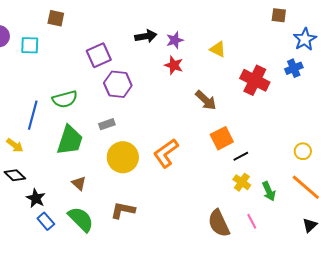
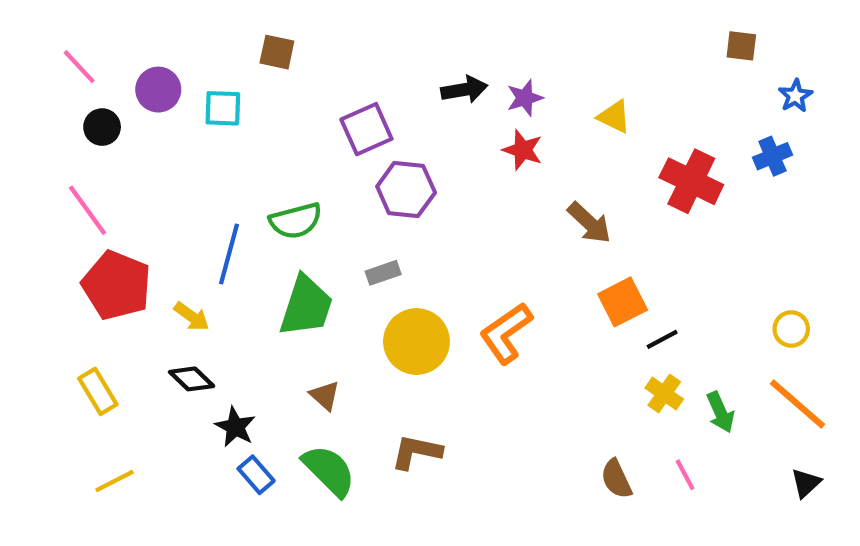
blue star: (305, 39) -> (795, 96), size x0.7
brown semicircle: (219, 223) -> (616, 479), size x0.7

